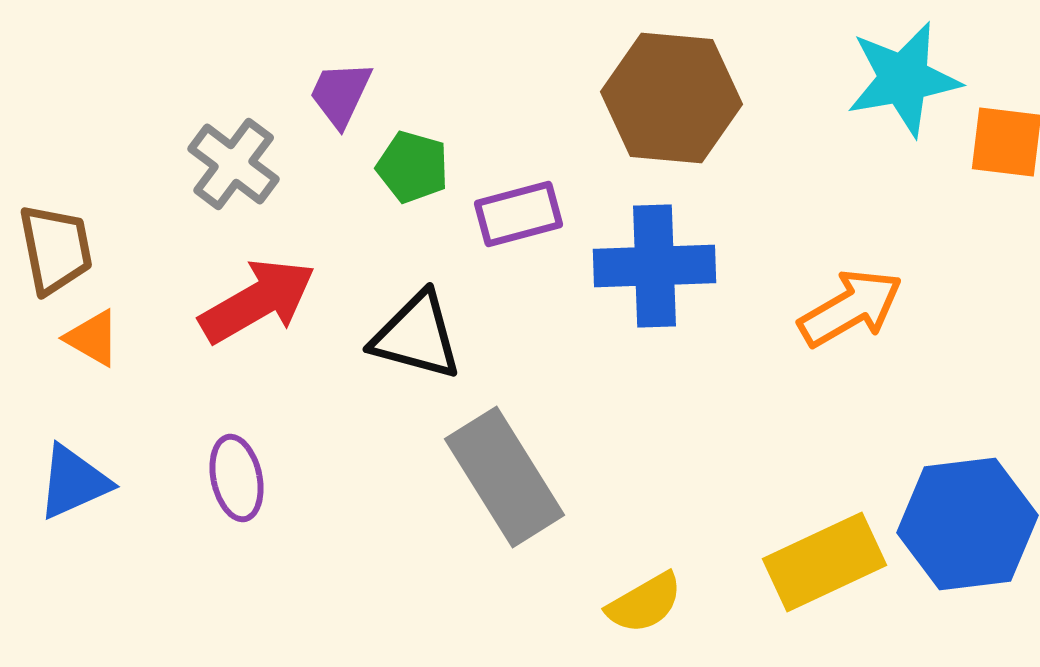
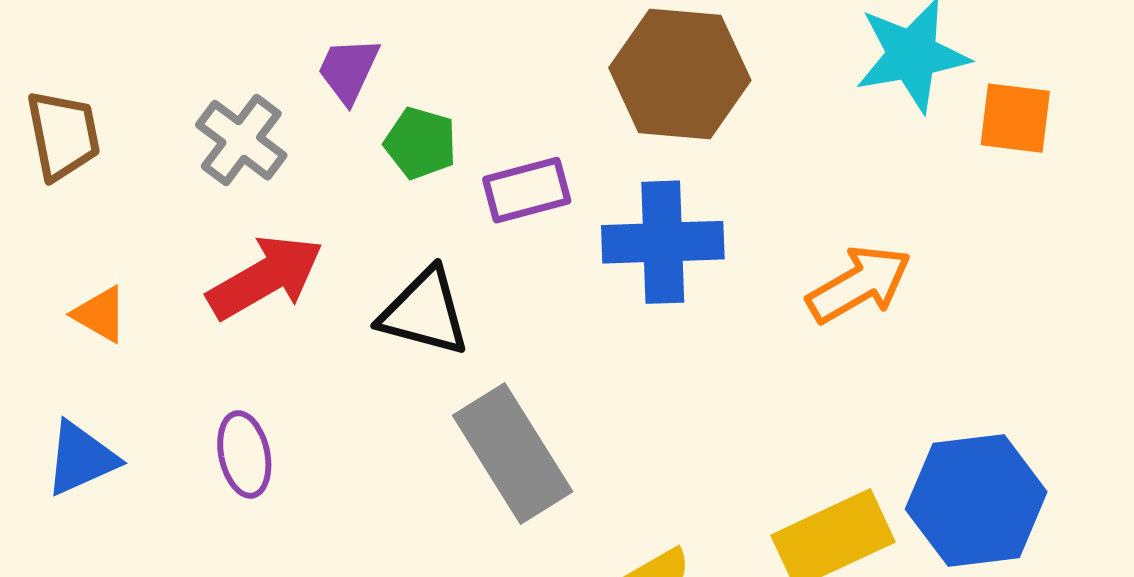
brown trapezoid: (56, 249) -> (63, 135), moved

